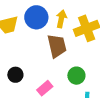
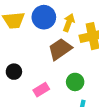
brown trapezoid: (57, 46) -> (60, 49), turned -120

